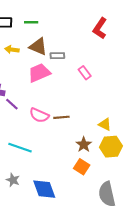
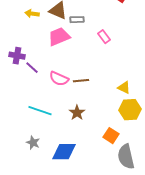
brown star: (84, 145) -> (77, 113), moved
orange square: (82, 167) -> (111, 136), moved
blue diamond: (44, 189) -> (64, 152), turned -70

